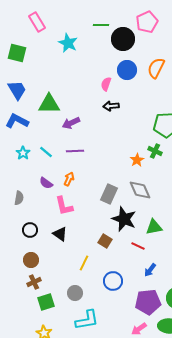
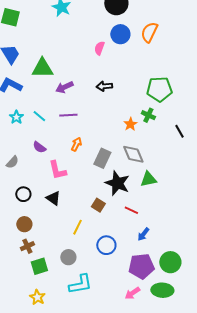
black arrow: (111, 106) -> (104, 86), moved
orange arrow: (69, 179) -> (76, 144), moved
gray semicircle: (19, 198) -> (12, 162), turned 32
green triangle: (154, 227) -> (148, 179), moved

